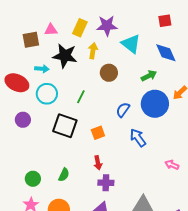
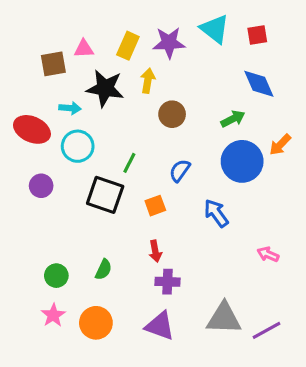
cyan triangle: (131, 44) -> (215, 29), moved
green line: (81, 97) -> (129, 163), moved
blue semicircle: (123, 110) -> (180, 171), moved

